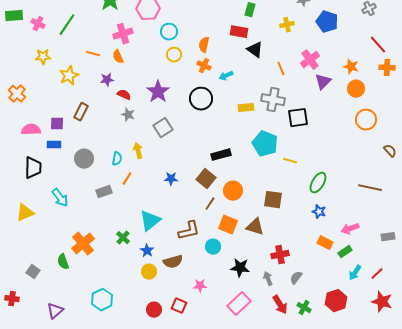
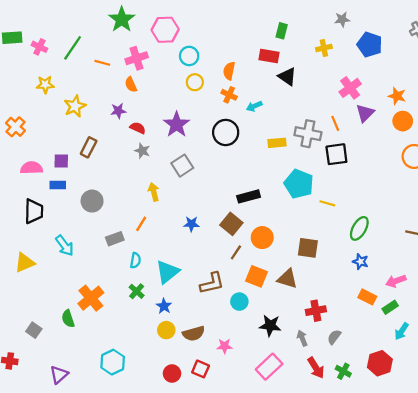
orange line: (93, 54) -> (102, 63), moved
orange line: (281, 69) -> (335, 123), moved
cyan semicircle: (117, 159) -> (135, 260), moved
brown semicircle: (173, 262) -> (194, 334), moved

